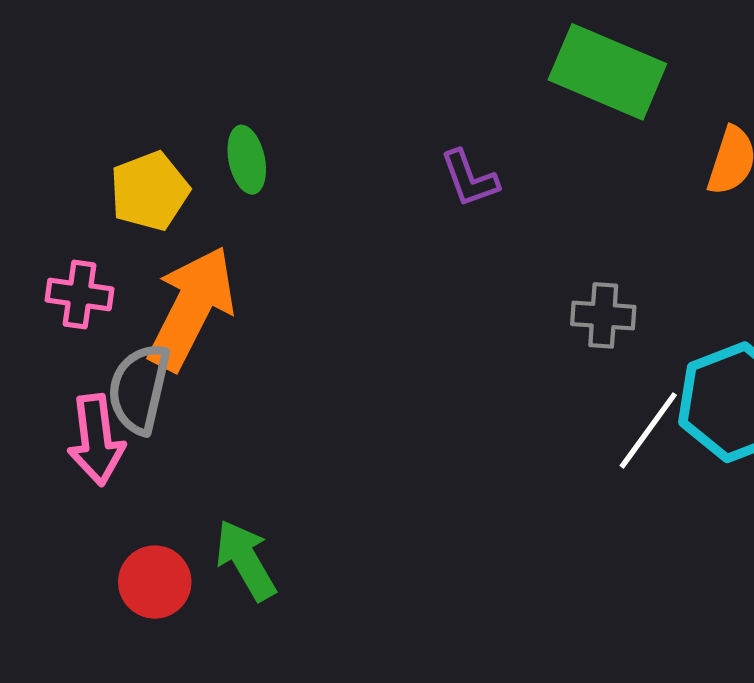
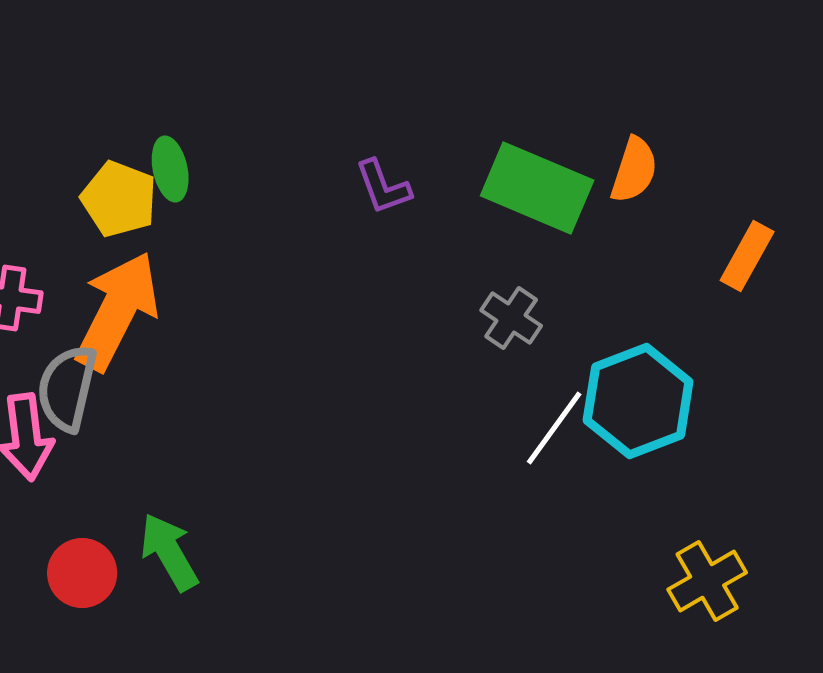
green rectangle: (607, 72) -> (537, 188), moved
yellow pentagon: (150, 191) -> (119, 199), moved, turned -30
gray cross: (603, 315) -> (511, 318), turned 30

